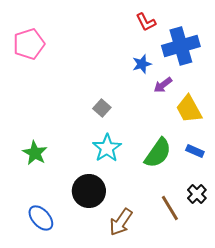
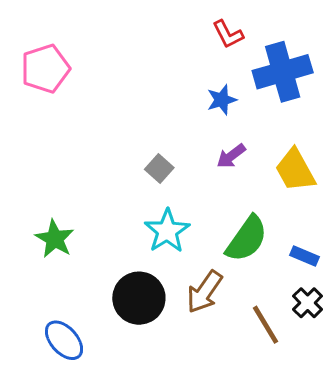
purple arrow: (163, 85) -> (231, 156), moved
blue rectangle: (195, 151) -> (304, 256), moved
brown arrow: (121, 222) -> (205, 292), moved

